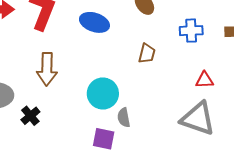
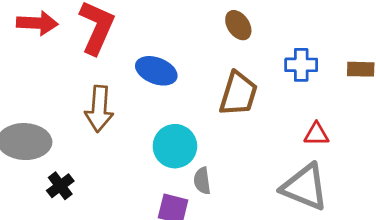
blue ellipse: (94, 22) -> (156, 71), moved
brown trapezoid: (147, 53) -> (238, 94), size x1.6
black cross: (30, 116) -> (60, 186), moved

